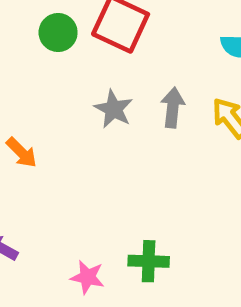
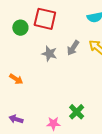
gray arrow: (173, 108) -> (73, 48), turned -140
green cross: (149, 261) -> (77, 112), turned -35

